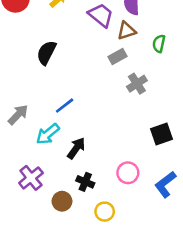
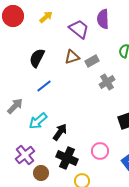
brown triangle: (127, 31) -> (72, 57), moved
blue line: (65, 106) -> (44, 86), moved
black cross: (85, 182) -> (67, 158), size x1.5
brown circle: (62, 201) -> (41, 173), moved

